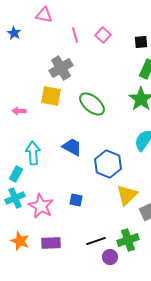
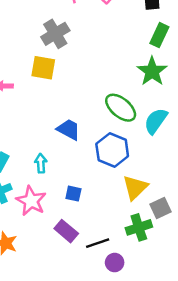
green ellipse: (92, 104) -> (121, 108), moved
cyan arrow: (33, 153) -> (41, 163), moved, size x0.7
green cross: (128, 240) -> (139, 227), moved
purple rectangle: (51, 243) -> (66, 231), moved, turned 42

